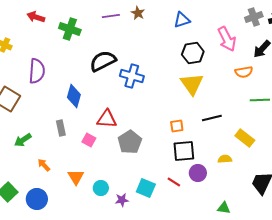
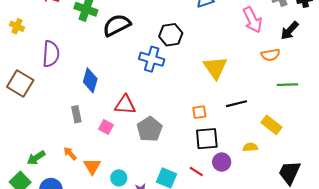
black hexagon: (193, 53) -> (171, 35), moved
black semicircle: (103, 61) -> (117, 25), moved
green arrow: (23, 140) -> (36, 158), moved
orange arrow: (44, 165) -> (70, 154), moved

